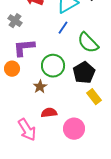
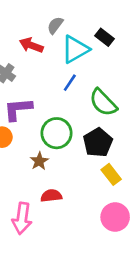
pink circle: (74, 129) -> (115, 217), moved
pink arrow: (27, 130) -> (22, 218), turned 40

